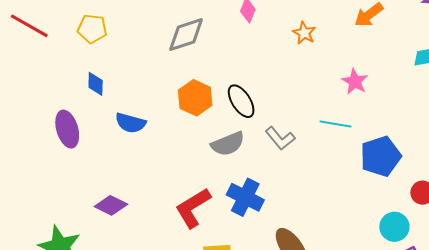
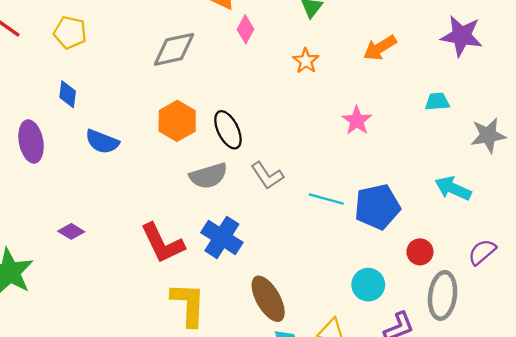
cyan line: (335, 124) -> (326, 199), moved
purple diamond: (111, 205) -> (71, 231), size x0.7
red L-shape: (193, 208) -> (162, 243), turned -90
cyan circle: (394, 227) -> (368, 285), moved

